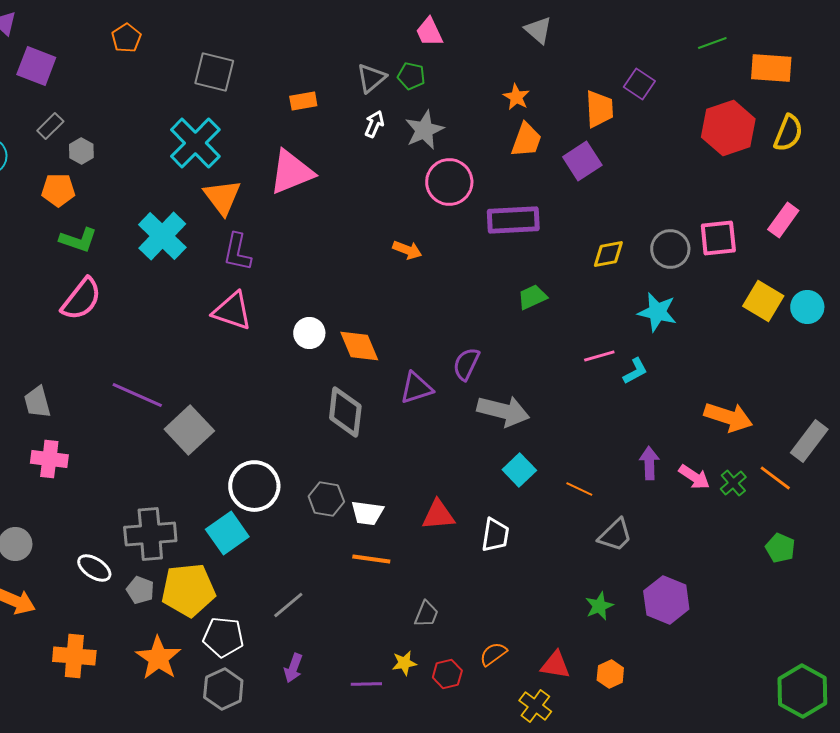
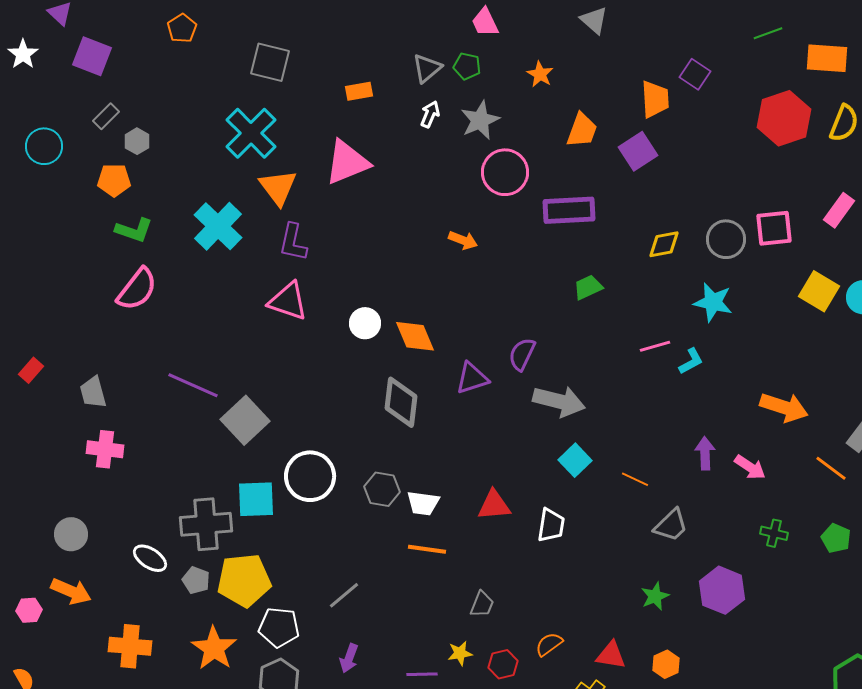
orange star: (516, 97) -> (540, 74), moved
green cross: (733, 483) -> (774, 533), moved, turned -36
cyan square: (227, 533) -> (256, 499), moved, turned 33

